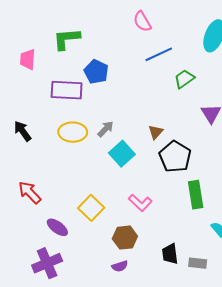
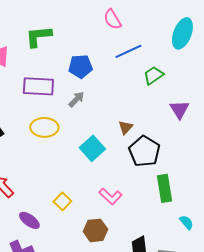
blue pentagon: (96, 72) -> (80, 66), moved, turned -30
gray arrow: (105, 129) -> (76, 99), moved
yellow square: (91, 208) -> (62, 201), size x0.7

